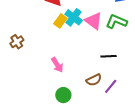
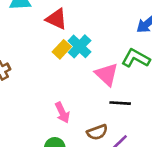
pink triangle: (93, 21) -> (107, 74), moved
pink arrow: (57, 65) -> (62, 113), moved

